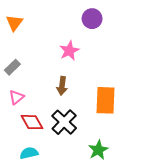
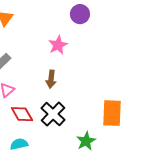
orange rectangle: (105, 100) -> (112, 113), moved

